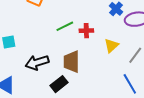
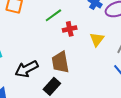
green line: (65, 26) -> (53, 15), moved

